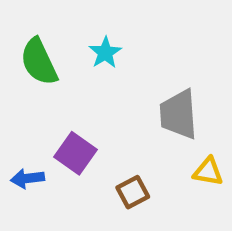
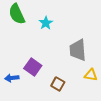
green semicircle: (39, 62) -> (17, 14), moved
brown square: (133, 192) -> (58, 84), turned -32

